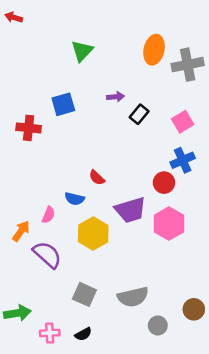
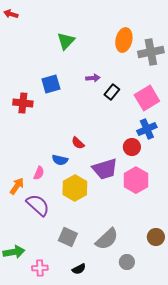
pink square: (183, 122) -> (147, 98), size x1.4
gray semicircle: (133, 297) -> (107, 239), turned -30
brown circle: (194, 309) -> (156, 237), moved
black semicircle: (83, 334) -> (79, 269), moved

